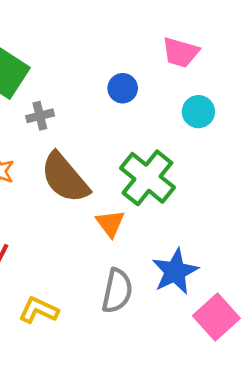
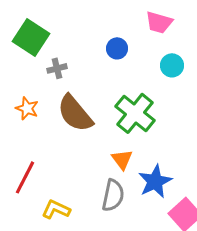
orange triangle: (110, 223) -> (122, 159), moved

